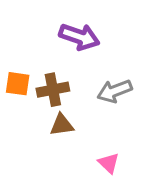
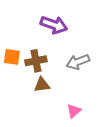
pink triangle: (109, 163) -> (74, 111), turned 35

